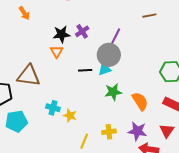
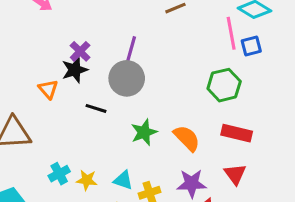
black star: (61, 34) -> (75, 70), moved
cyan triangle: (105, 69) -> (123, 180), moved, turned 48
black line: (85, 70) -> (96, 108), turned 32
cyan cross: (53, 108) -> (59, 174), turned -32

